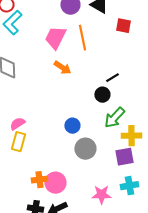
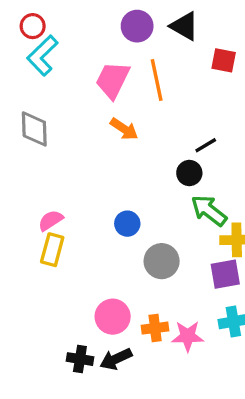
green arrow: (114, 118) -> (209, 211), turned 85
blue circle: (72, 126) -> (127, 224), moved
orange cross: (39, 180) -> (155, 328), moved

